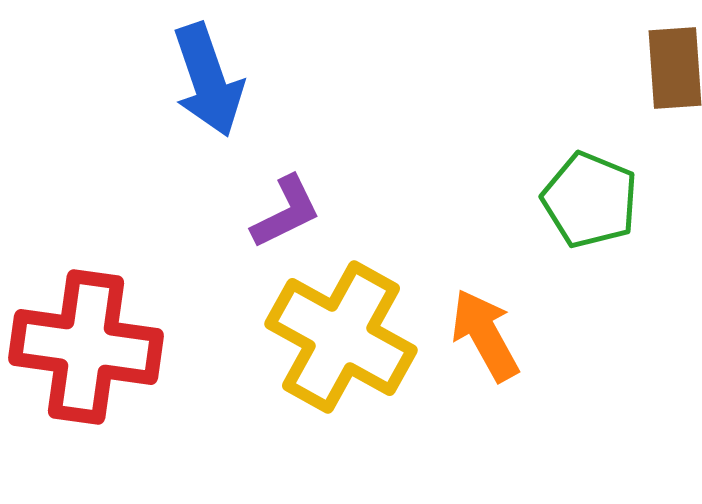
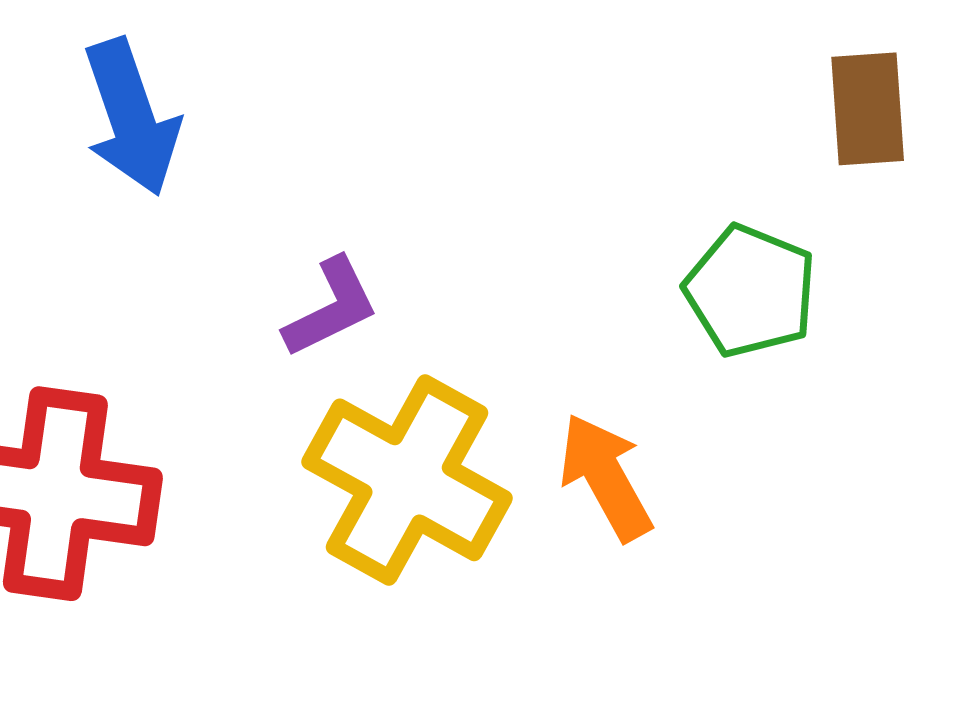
blue arrow: (208, 80) -> (131, 117), moved

